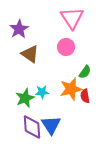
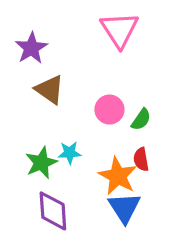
pink circle: (66, 47) -> (109, 110), moved
orange star: (71, 89) -> (118, 176), moved, turned -30
blue triangle: (51, 125) -> (124, 208), moved

